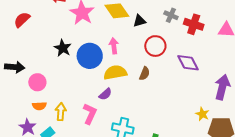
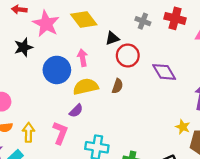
black triangle: (139, 21) -> (112, 38), moved
red cross: (194, 24) -> (175, 18), moved
black star: (63, 48) -> (23, 47), moved, turned 30

